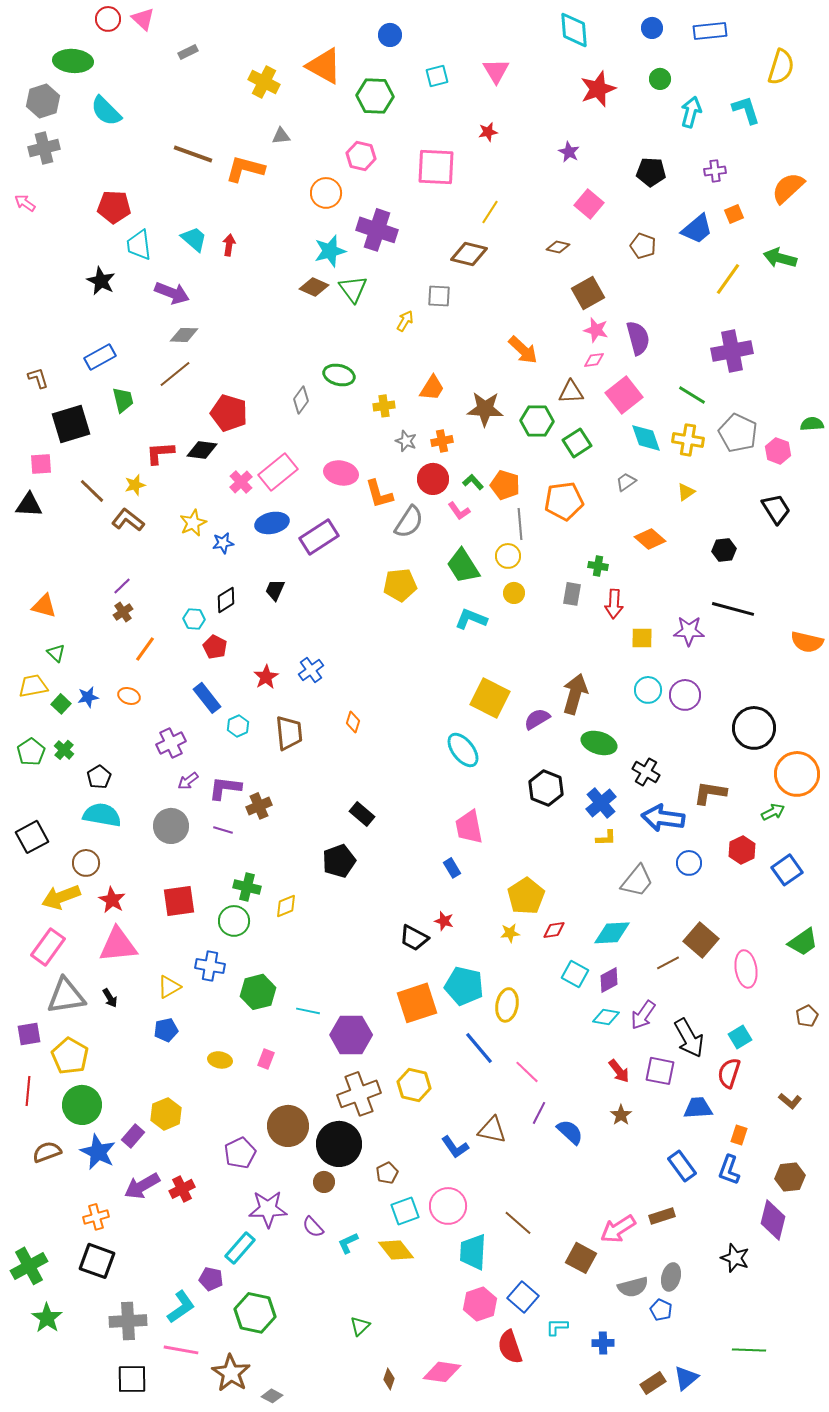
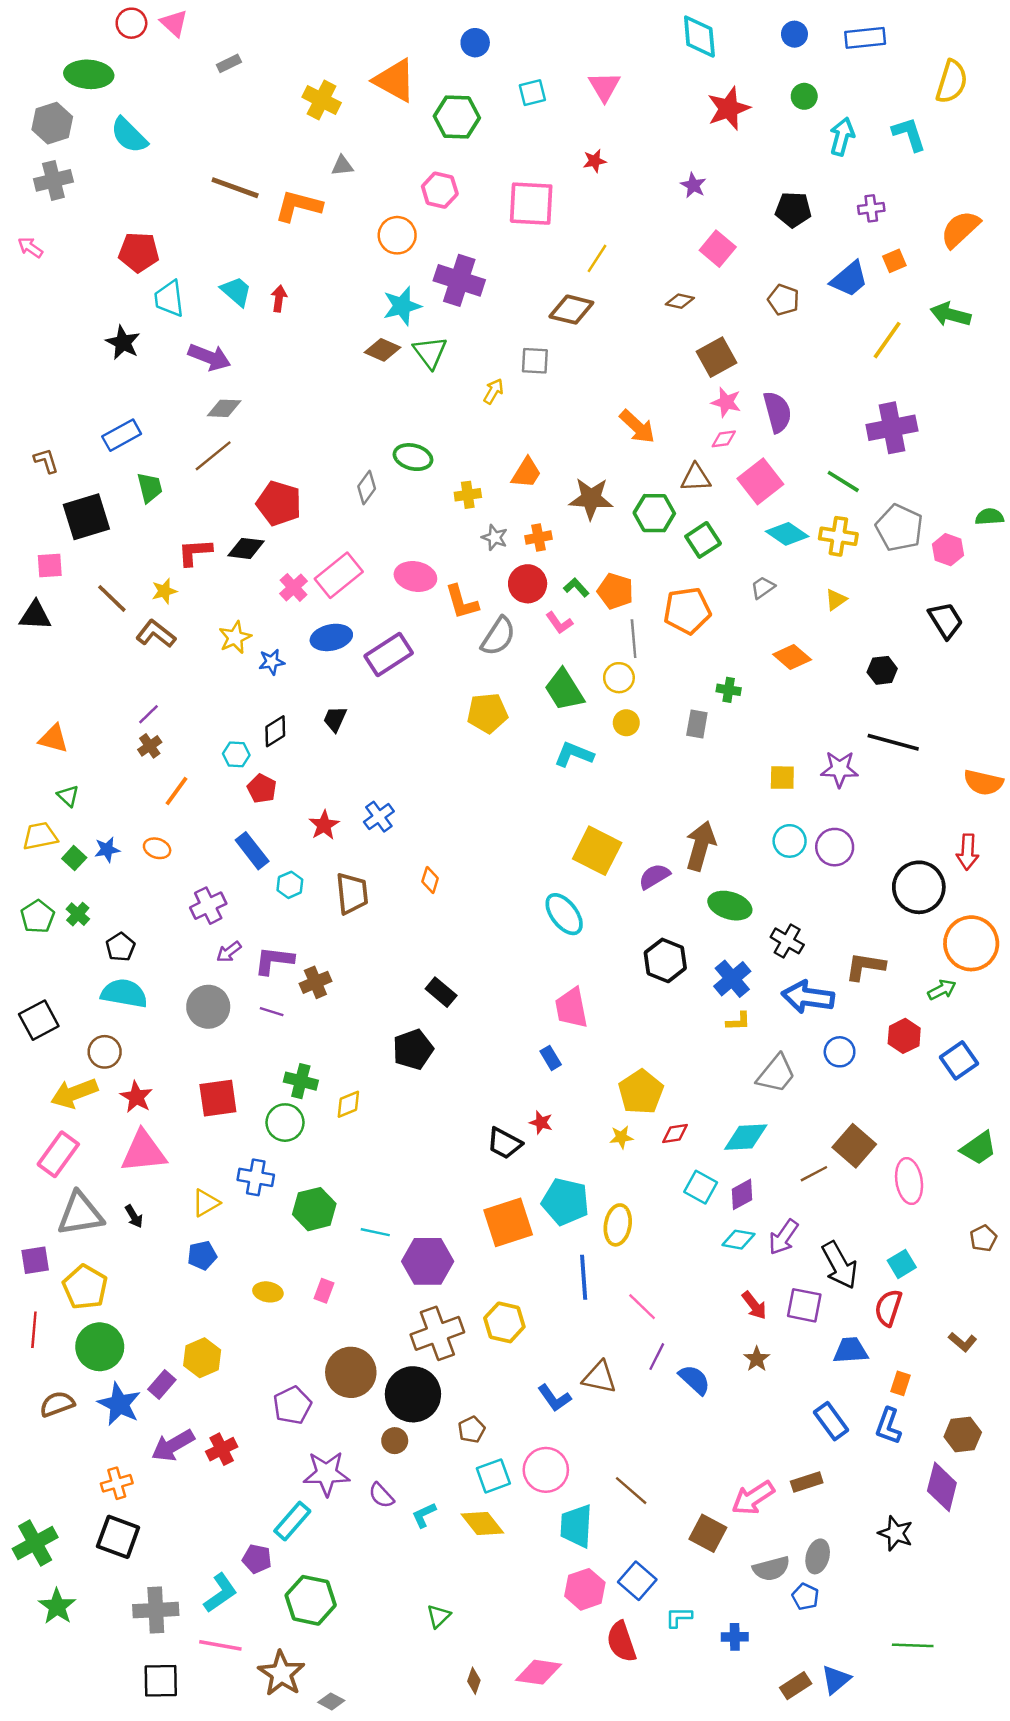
cyan diamond: (646, 438) -> (787, 534), turned -36
red arrow: (614, 604) -> (968, 852), moved
blue line: (479, 1048) -> (584, 1277), turned 36

